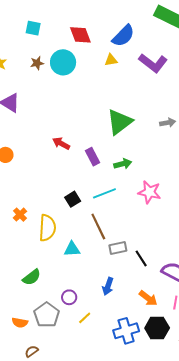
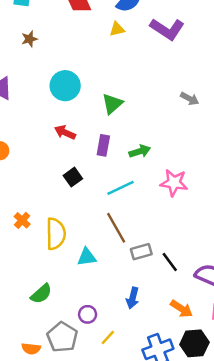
cyan circle: (63, 62) -> (65, 86), moved
green triangle: (120, 122) -> (112, 104), moved, size x0.7
gray arrow: (168, 123) -> (190, 99), turned 42
purple rectangle: (92, 157) -> (103, 145), turned 42
black square: (73, 199) -> (73, 177), moved

